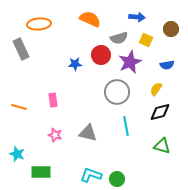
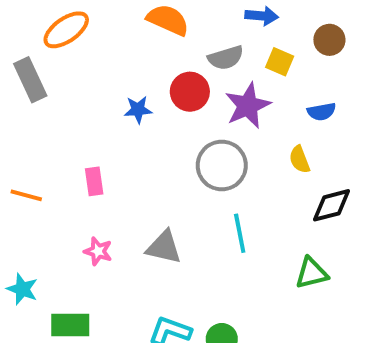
orange ellipse: (39, 24) -> (66, 30), turned -30
yellow semicircle: (156, 89) -> (300, 159), turned -56
black diamond: (160, 112) -> (331, 205), moved
green triangle: (162, 146) -> (311, 273), turned -30

